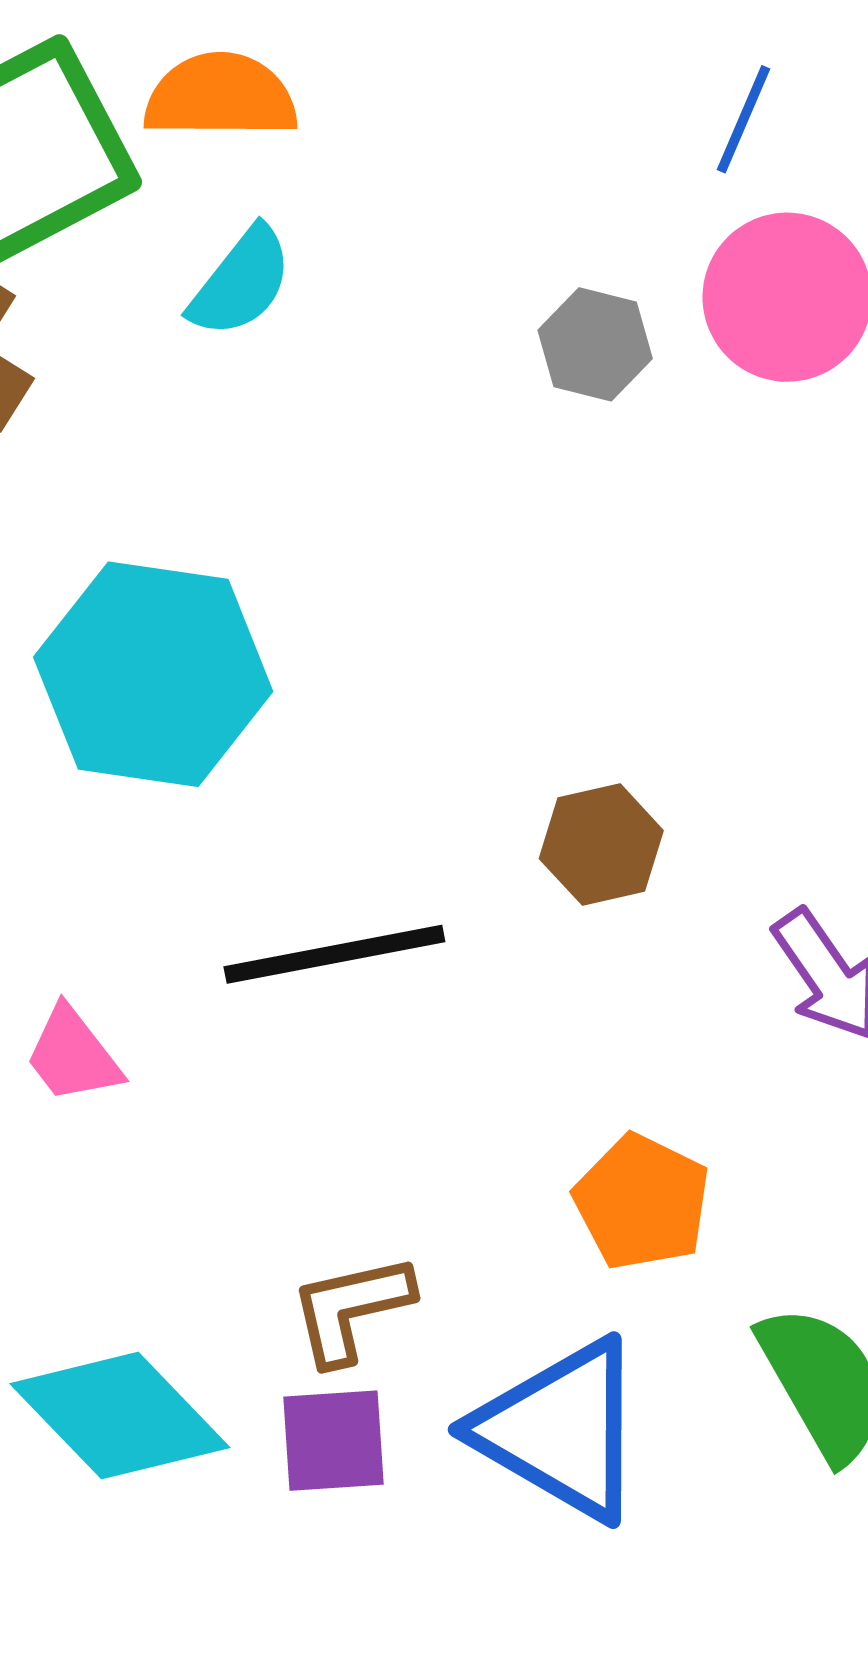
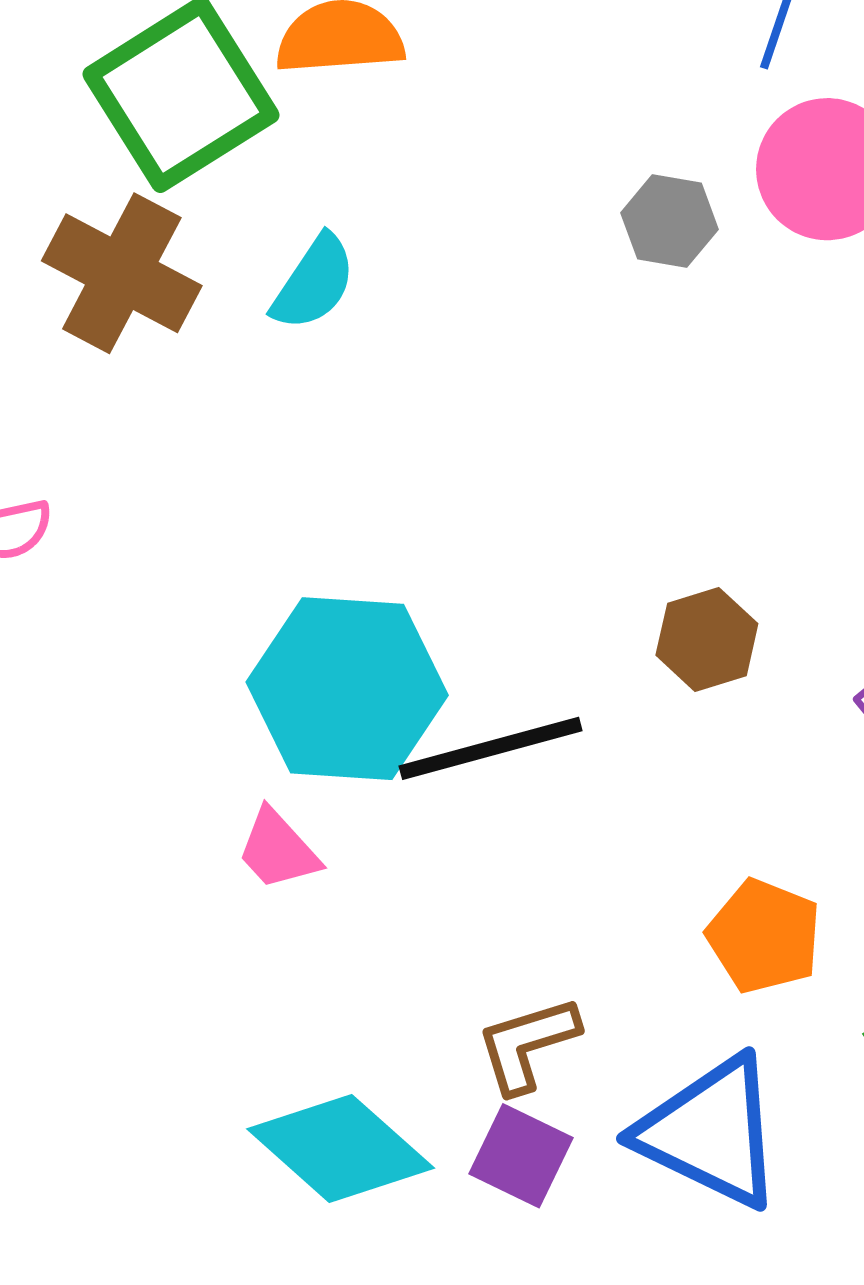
cyan semicircle: (241, 282) -> (314, 283), moved
cyan hexagon: (153, 674) -> (347, 689), moved
purple square: (333, 1441) -> (521, 1156), turned 34

